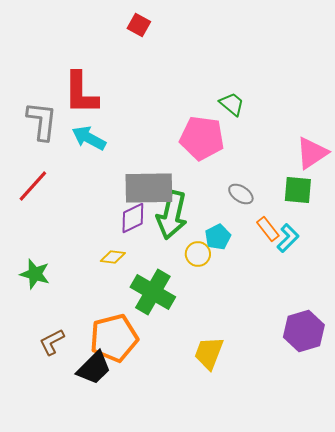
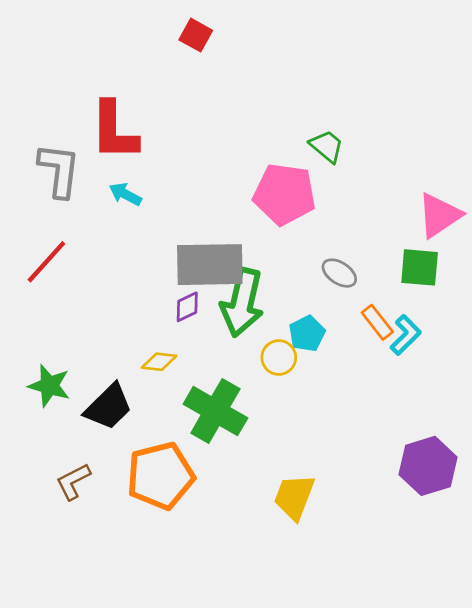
cyan arrow: (89, 138) -> (125, 194), size x0.7
purple diamond: (133, 218) -> (187, 307), size x0.7
black trapezoid: (94, 368) -> (108, 407), moved

